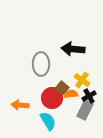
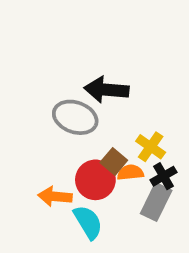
black arrow: (73, 49) -> (106, 90), moved
gray ellipse: (41, 64) -> (75, 117), turned -70
orange arrow: (20, 105) -> (55, 196), moved

